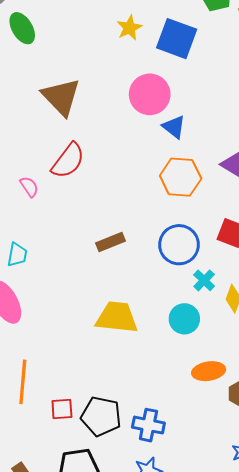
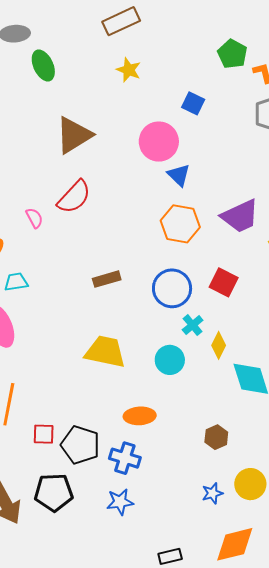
yellow star: (129, 28) -> (129, 70), moved, turned -30
blue square: (177, 39) -> (193, 103), moved, size x0.6
brown triangle: (61, 97) -> (74, 135), turned 36
cyan trapezoid: (17, 255) -> (16, 282), turned -115
orange ellipse: (209, 371) -> (140, 416), moved

